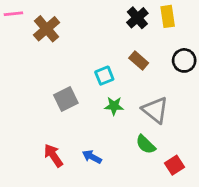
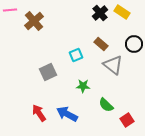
yellow rectangle: (168, 16) -> (122, 12), turned -49
green star: (114, 106) -> (83, 86), moved
gray triangle: (155, 110) -> (113, 65), moved
blue arrow: (92, 157) -> (67, 114), size x1.5

